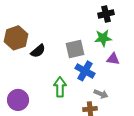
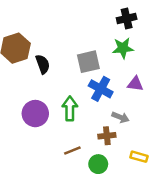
black semicircle: (38, 51) -> (43, 64), turned -70
purple triangle: (113, 59) -> (135, 84), moved
purple circle: (18, 100) -> (35, 114), moved

